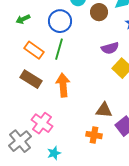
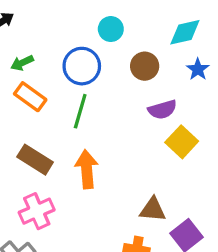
brown circle: (99, 12) -> (145, 66), moved
orange rectangle: (34, 50) -> (30, 97), moved
pink cross: (42, 123) -> (37, 211), moved, turned 30

